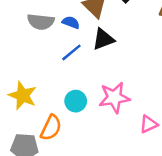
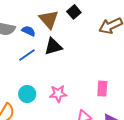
pink star: (114, 97) -> (58, 94), size x0.7

